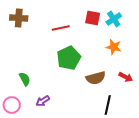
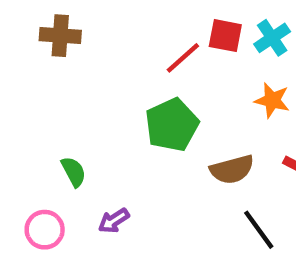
red line: (61, 28) -> (183, 58), moved, turned -30
black line: (108, 105) -> (259, 230), turned -48

